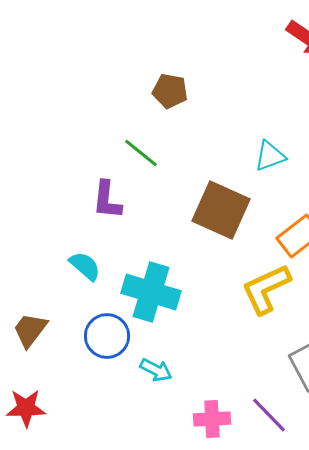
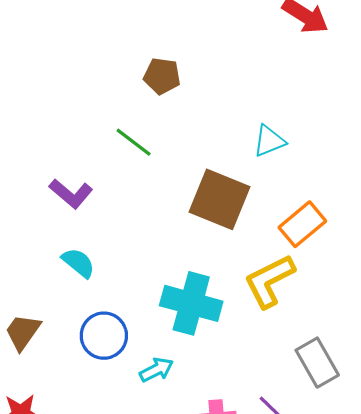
purple L-shape: (107, 200) -> (71, 194), moved, turned -54
cyan cross: (151, 292) -> (191, 303), moved
cyan arrow: (156, 370) -> (156, 370), turned -52

